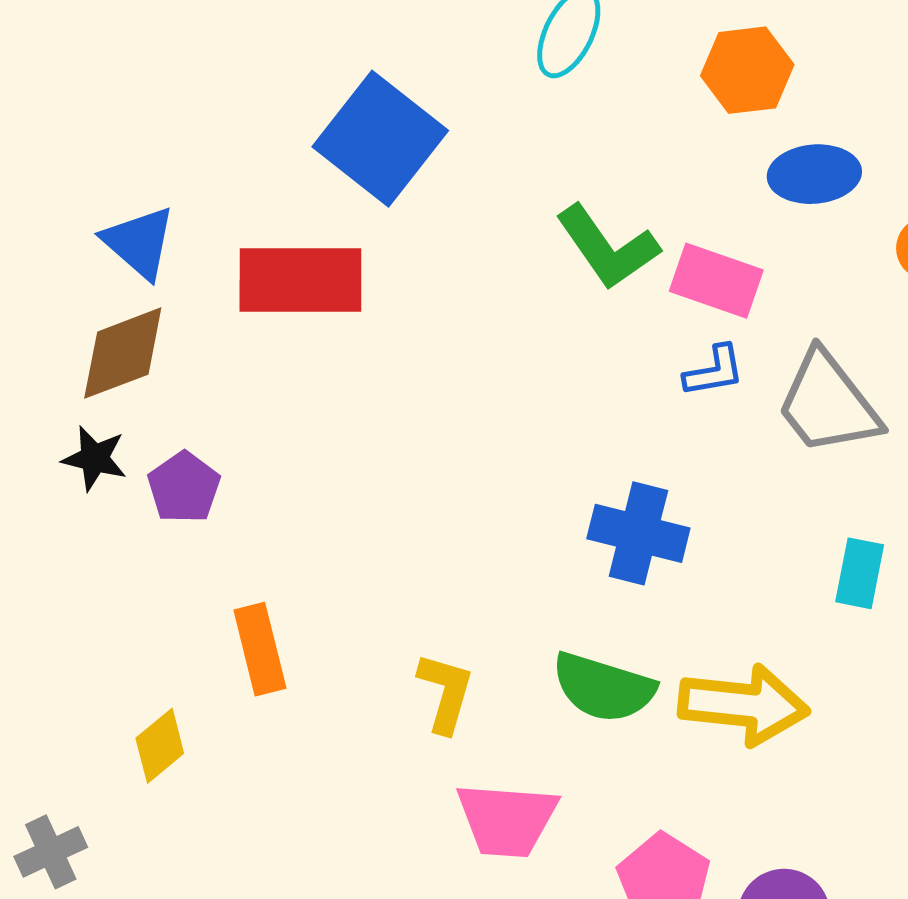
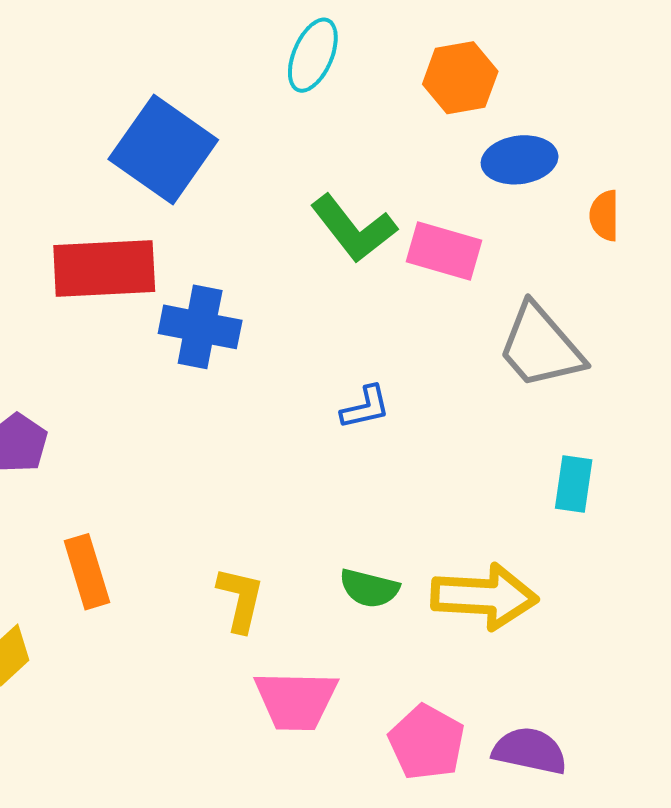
blue L-shape: (714, 371) -> (365, 407), moved
blue cross: (638, 533) -> (200, 327), moved
green semicircle: (603, 687) -> (369, 588), size x0.7

